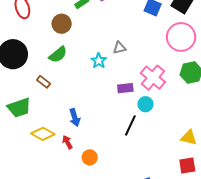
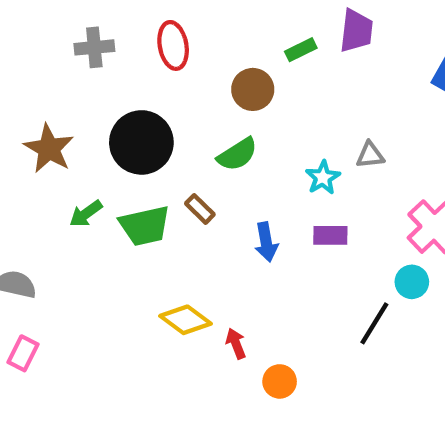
purple rectangle: (125, 88) -> (330, 235), moved
green trapezoid: (19, 108) -> (145, 226), moved
blue arrow: (75, 118) -> (266, 242), moved

